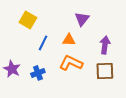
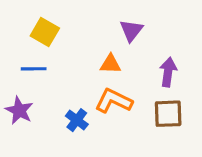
blue line: (43, 43) -> (34, 69), moved, turned 63
blue cross: (38, 73) -> (77, 120), moved, turned -32

